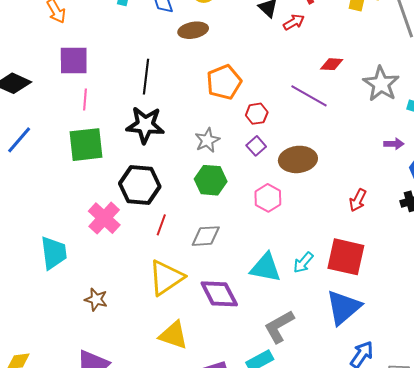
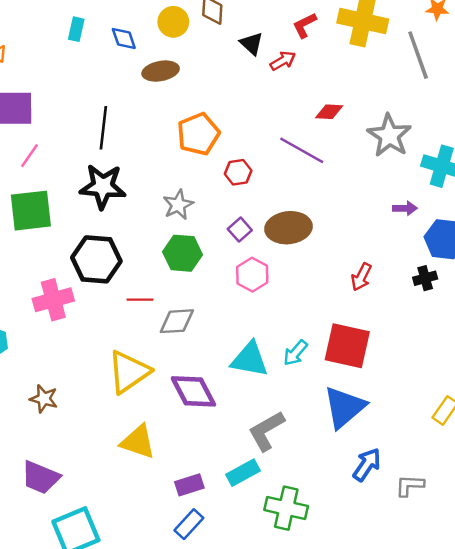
pink line: (85, 99) -> (30, 156), turned 30
purple square: (256, 146) -> (240, 230), moved
pink cross: (104, 218) -> (53, 300), turned 32
red line: (161, 225) -> (140, 300), moved, turned 70

